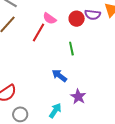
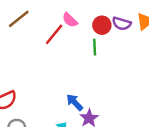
green line: (71, 49) -> (95, 47), moved
blue arrow: (59, 76) -> (75, 102), moved

